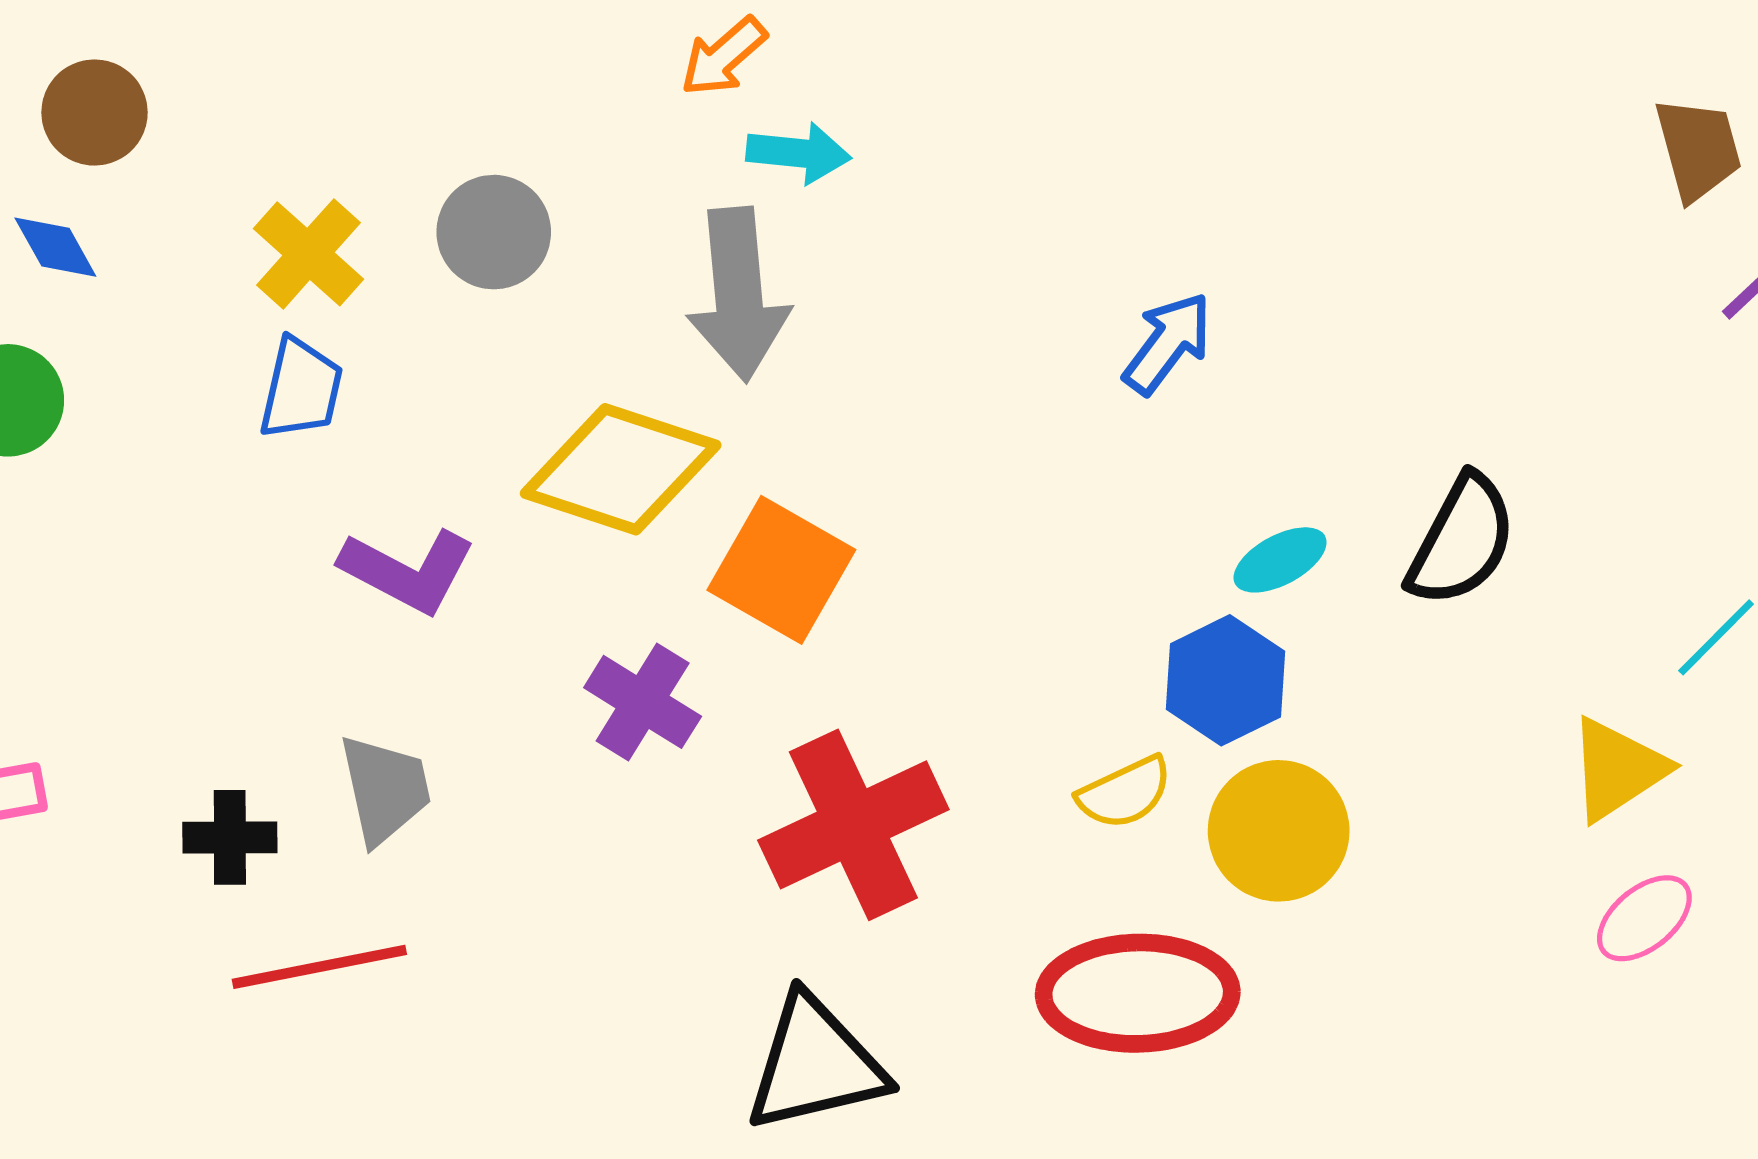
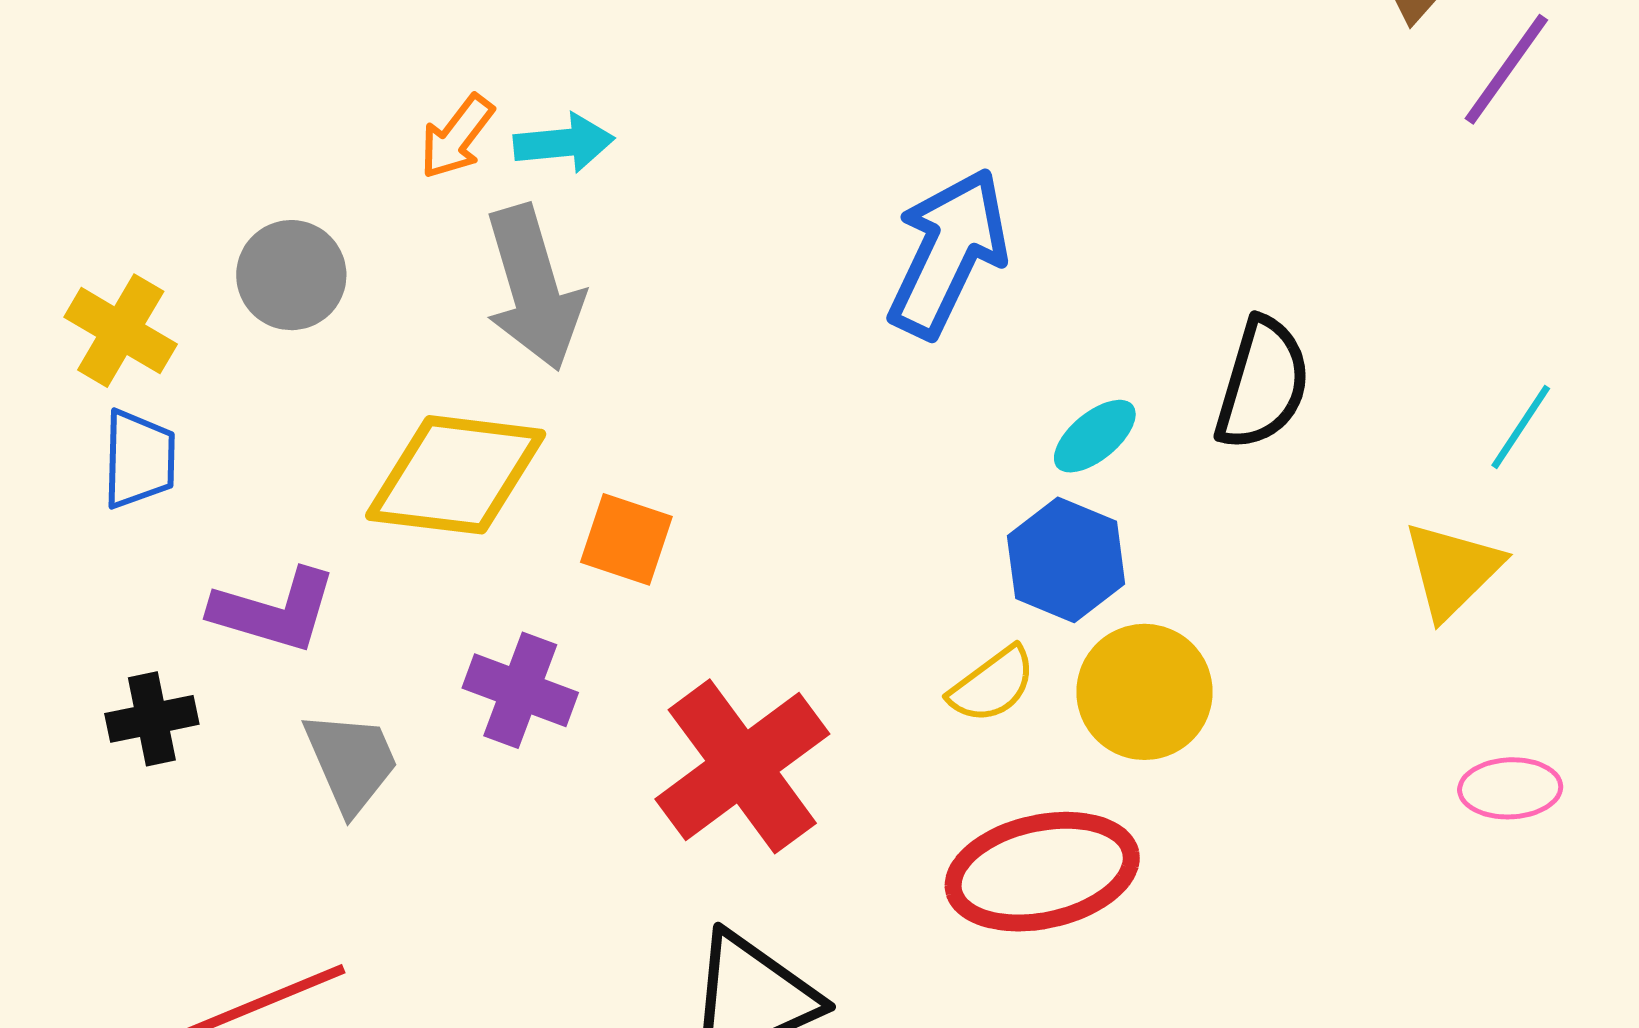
orange arrow: (723, 57) -> (457, 137), moved
blue arrow: (1168, 343) -> (948, 253), size x1.6
orange square: (781, 570) -> (626, 539), size x0.7
gray trapezoid: (385, 789) -> (351, 762), moved
black cross: (230, 837) -> (152, 719), moved
pink ellipse: (1644, 918) -> (1510, 788), moved, turned 48

